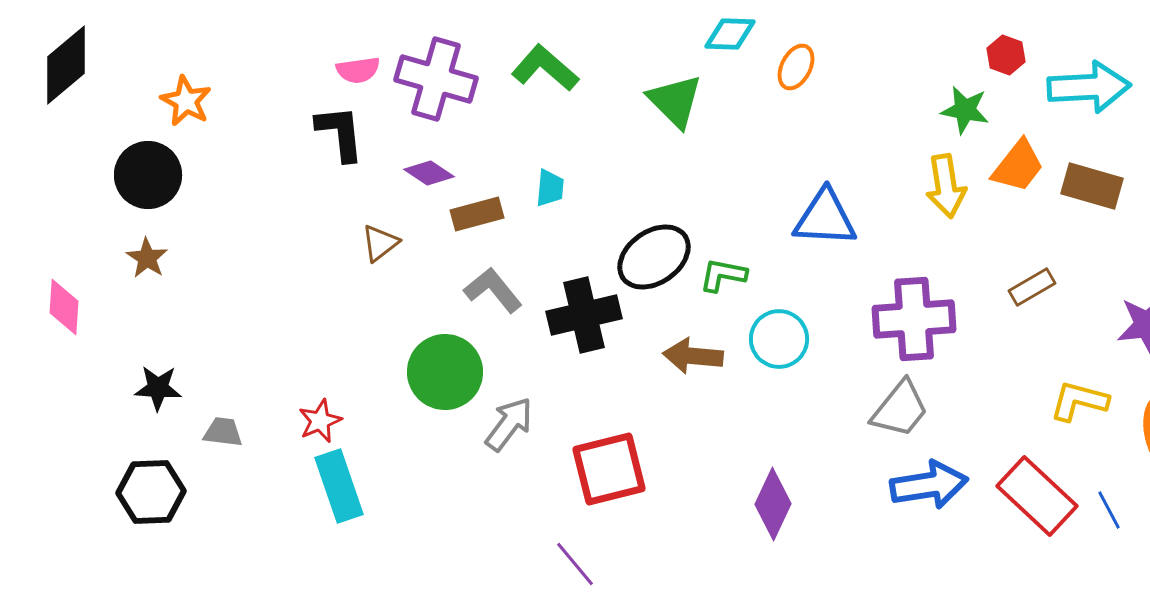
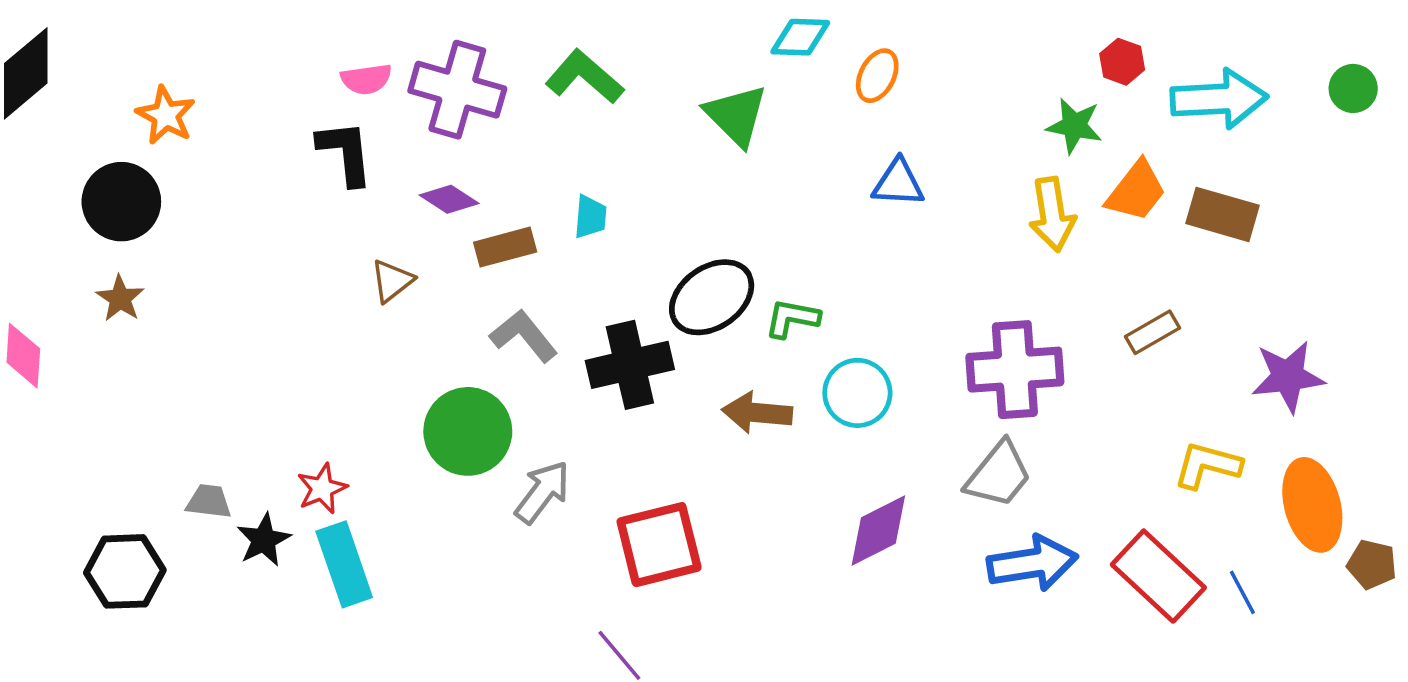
blue triangle: (825, 218) -> (898, 183), moved, size x0.7
black star: (158, 388) -> (264, 540), moved, turned -30
purple diamond: (773, 504) -> (878, 531), moved, turned 38

